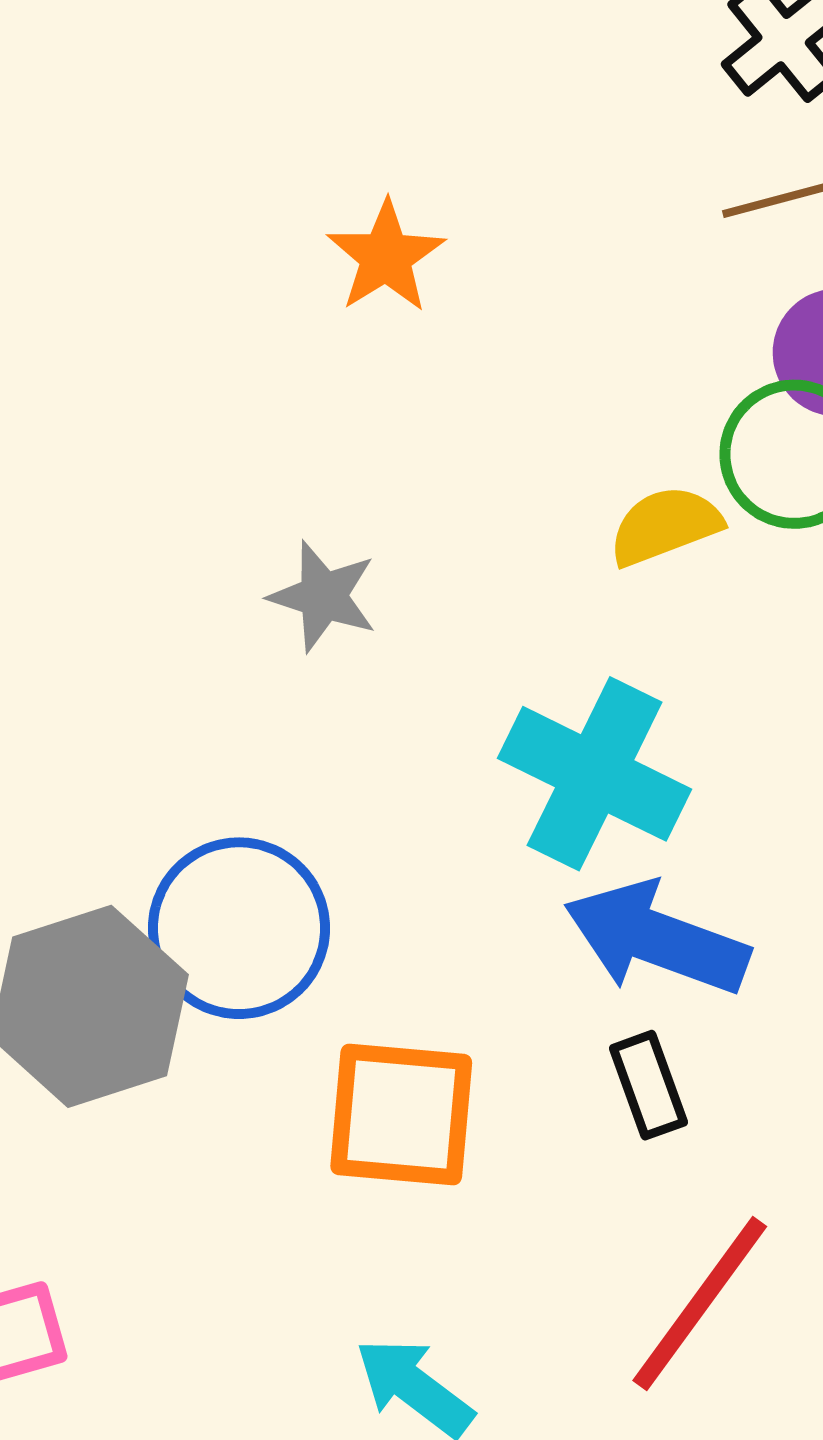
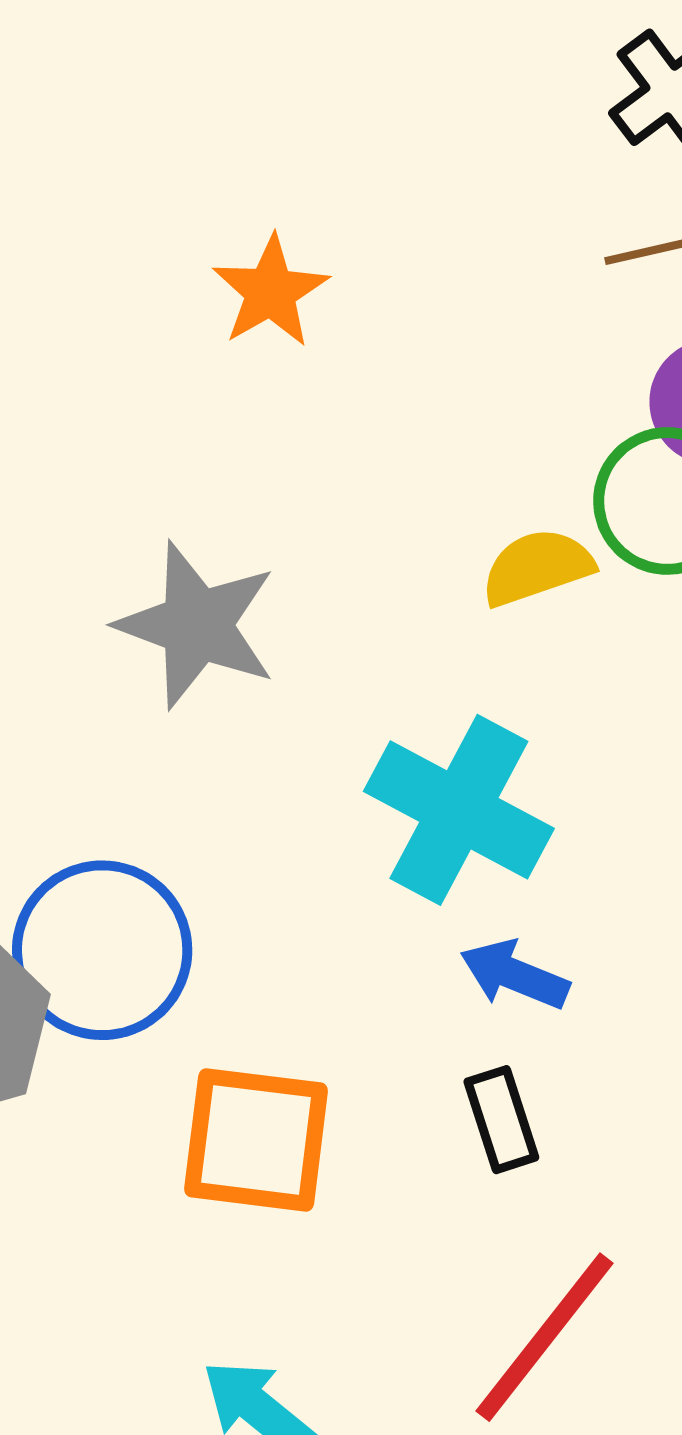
gray star: (323, 596) -> (197, 625), size x1.5
blue arrow: (657, 938) -> (514, 975), size x0.6

